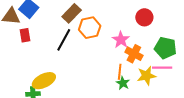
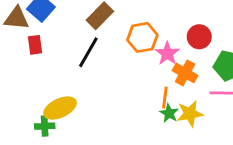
red circle: (144, 17) -> (199, 37), moved
orange hexagon: (90, 28) -> (142, 37), moved
yellow star: (146, 76) -> (190, 114), moved

